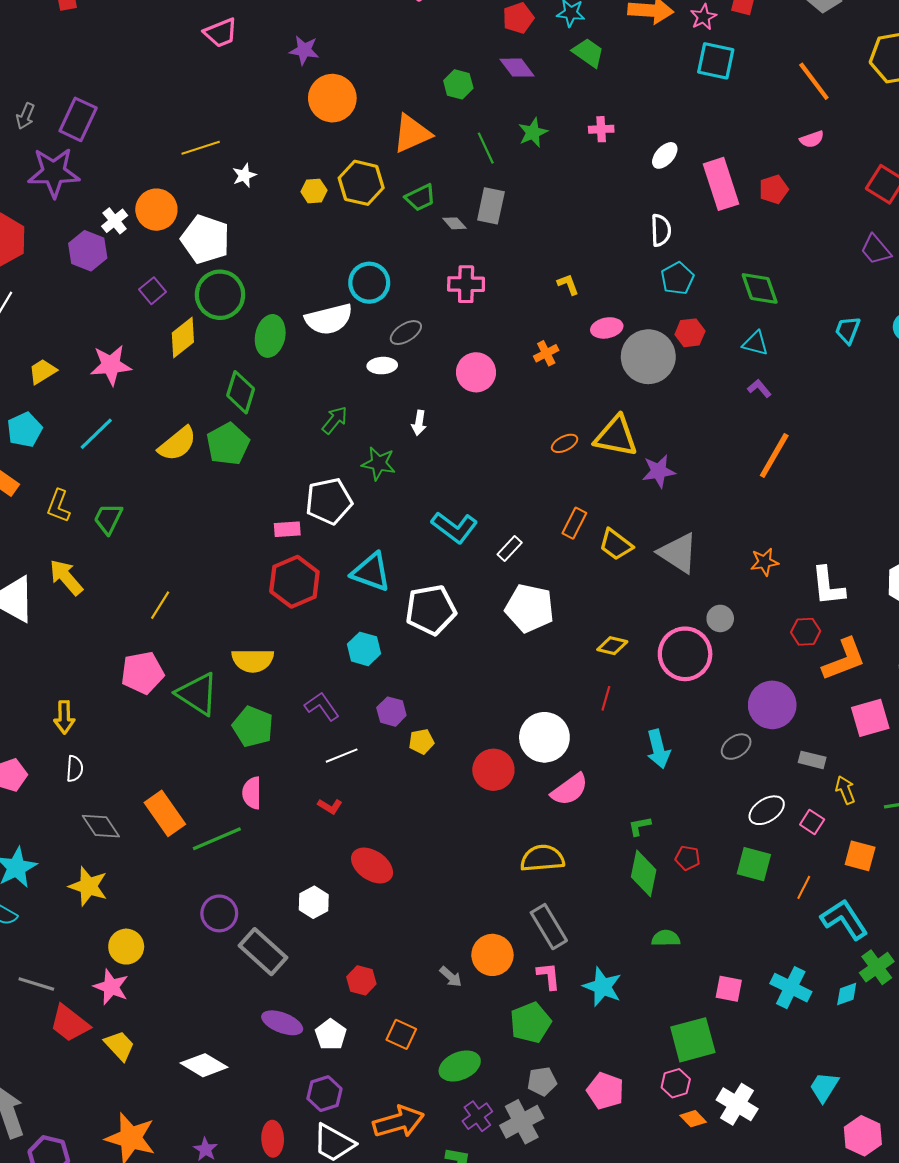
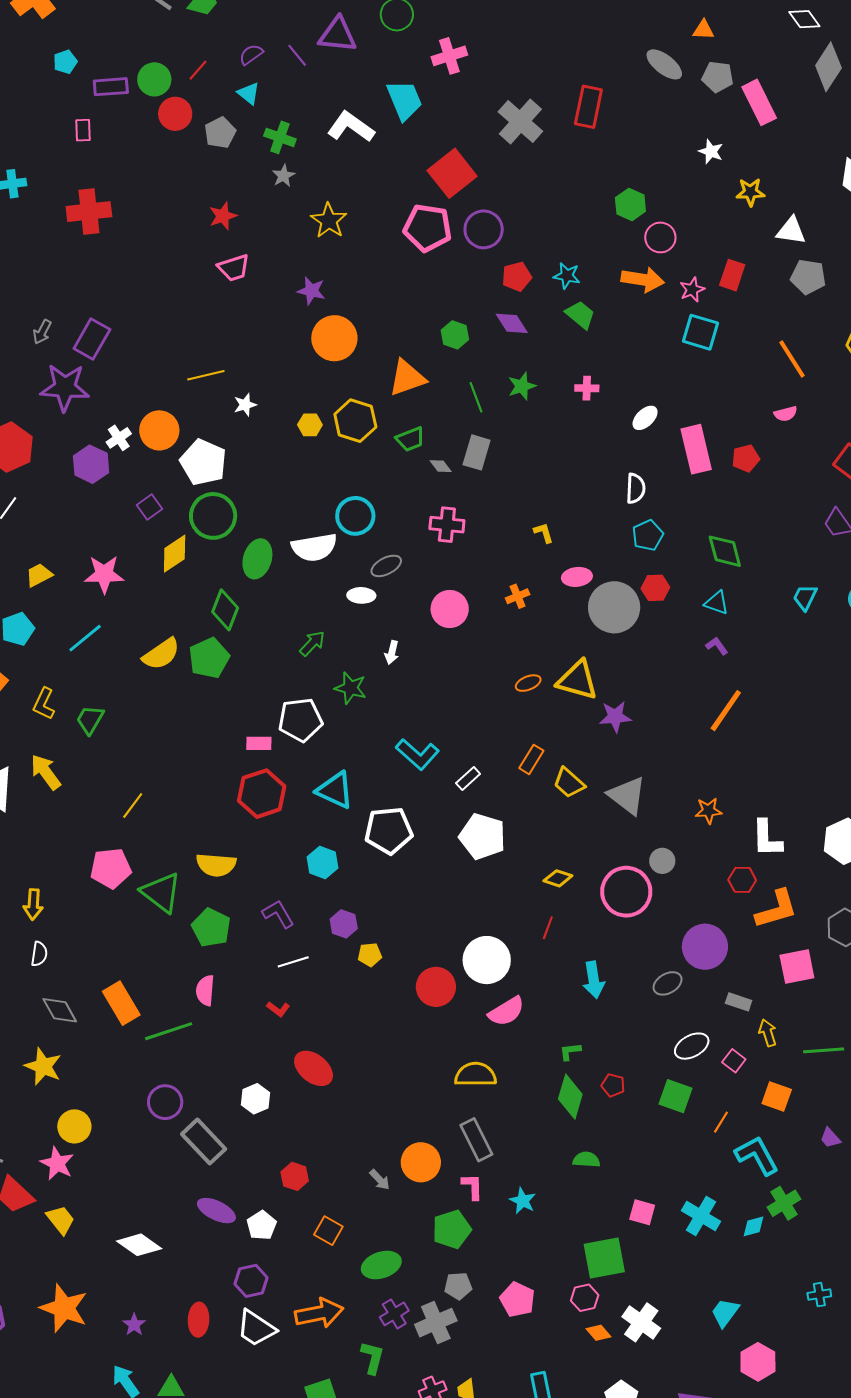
cyan star: (602, 987) -> (523, 1201), size x0.7

